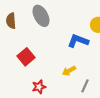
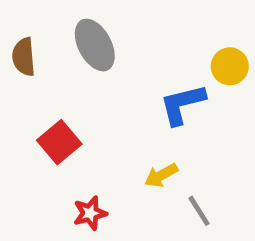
blue L-shape: (78, 41) -> (182, 104), turned -35
gray line: (85, 86) -> (199, 211), turned -56

